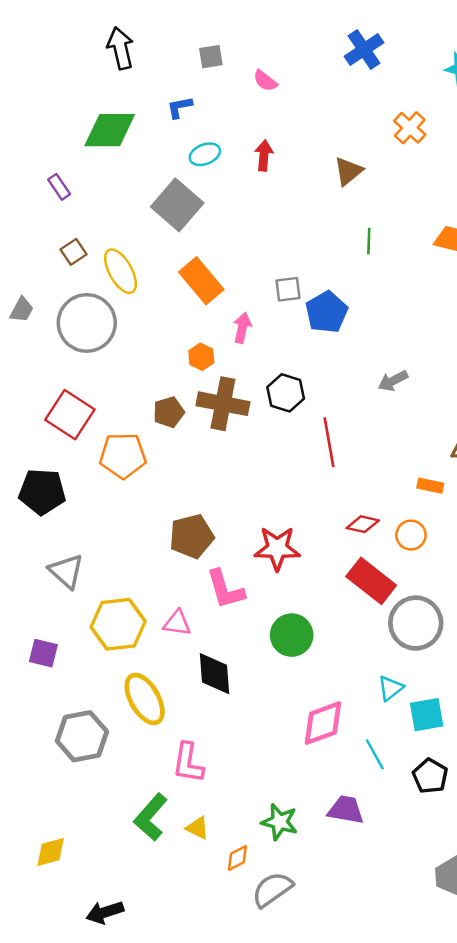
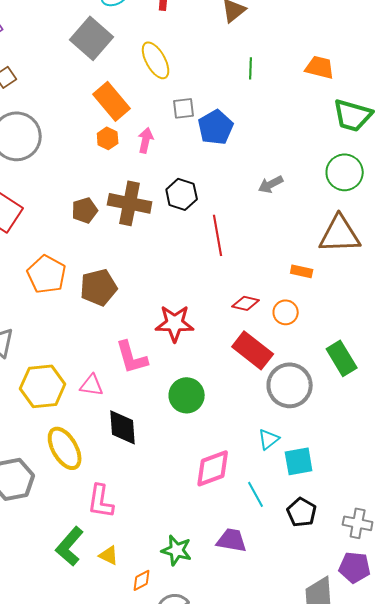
yellow ellipse: (121, 271) -> (156, 60), moved
orange hexagon: (201, 357) -> (108, 138), moved
orange pentagon: (123, 456) -> (47, 274), moved, turned 30
brown pentagon: (192, 536) -> (99, 287), moved

